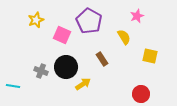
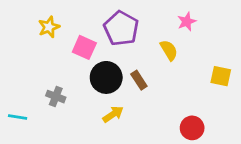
yellow square: (150, 56) -> (221, 76), moved
black circle: (66, 67) -> (106, 77), moved

